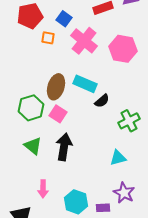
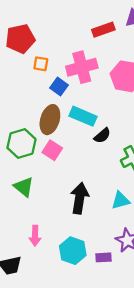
blue square: (64, 19) -> (59, 87), moved
pink cross: (84, 41) -> (82, 67), turned 36
black arrow: (64, 147) -> (80, 198), moved

